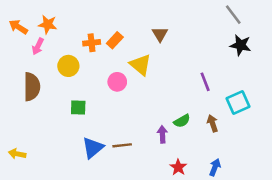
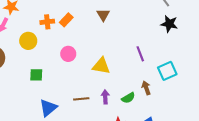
yellow triangle: (140, 65) -> (101, 66), moved, turned -30
green semicircle: (182, 121) -> (128, 98), moved
brown line: (122, 145) -> (81, 99), moved

